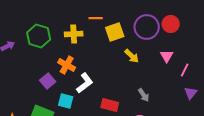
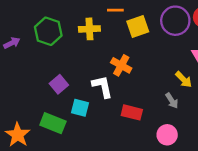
yellow arrow: (132, 56) -> (184, 80), moved
orange cross: (67, 65) -> (121, 65), moved
white L-shape: (85, 83) -> (102, 87), turned -65

